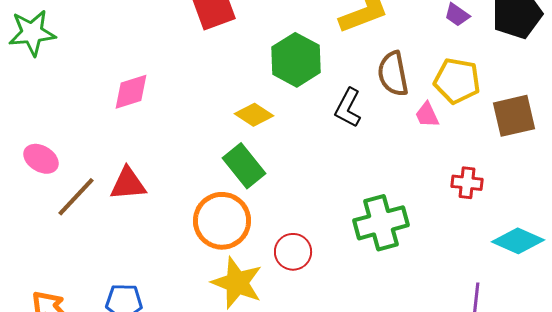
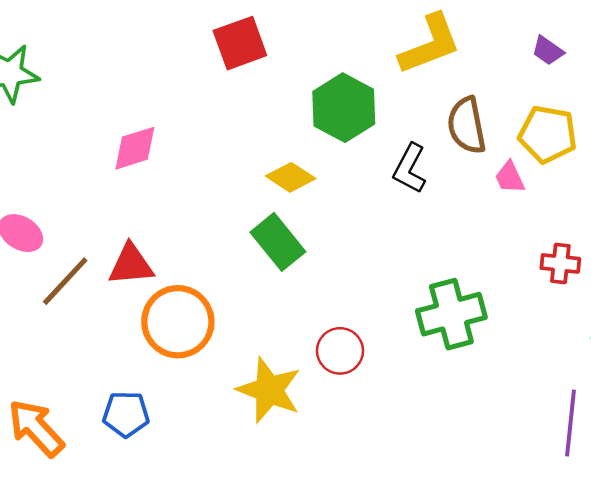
orange circle: (222, 221) -> (178, 322), moved

